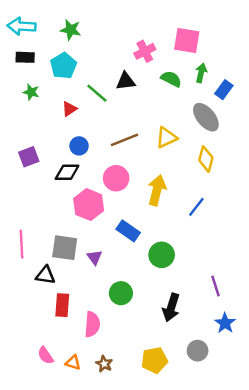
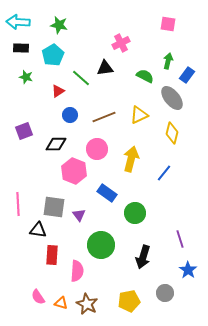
pink square: (187, 41) -> (168, 24), moved, size x0.7
green semicircle: (171, 79) -> (145, 76), moved
blue circle: (79, 146) -> (70, 115), moved
green circle: (121, 293) -> (101, 245), size x1.4
brown star: (104, 364) -> (87, 304), size x1.5

